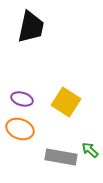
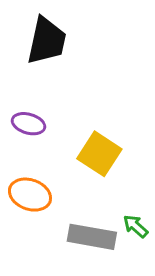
purple ellipse: (22, 99) -> (28, 124), moved

